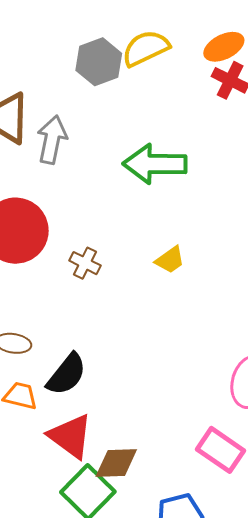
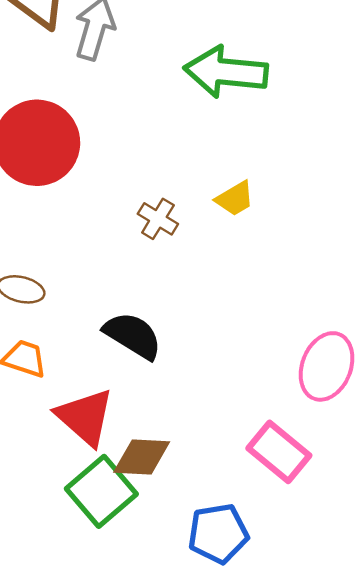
brown cross: (85, 263) -> (158, 219), moved
black semicircle: (67, 374) -> (133, 335), moved, turned -102

